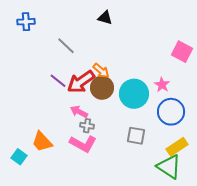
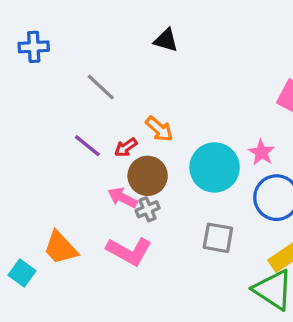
red arrow: (81, 82) -> (126, 147), size x0.5
brown circle: (102, 88) -> (148, 176), moved
gray cross: (87, 126) -> (148, 209), moved, turned -32

